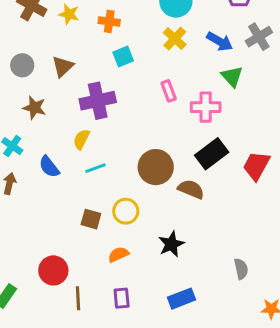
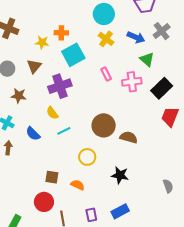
yellow star: (69, 14) -> (42, 42), moved
cyan square: (123, 56) -> (73, 55), size x1.6
yellow semicircle: (81, 139) -> (52, 113), turned -56
black rectangle: (212, 154) -> (162, 88), moved
brown square: (91, 219) -> (52, 177), moved
black star: (171, 244) -> (120, 175), turned -30
orange semicircle: (118, 254) -> (78, 185), moved, turned 56
blue rectangle: (182, 299) -> (120, 211), moved

